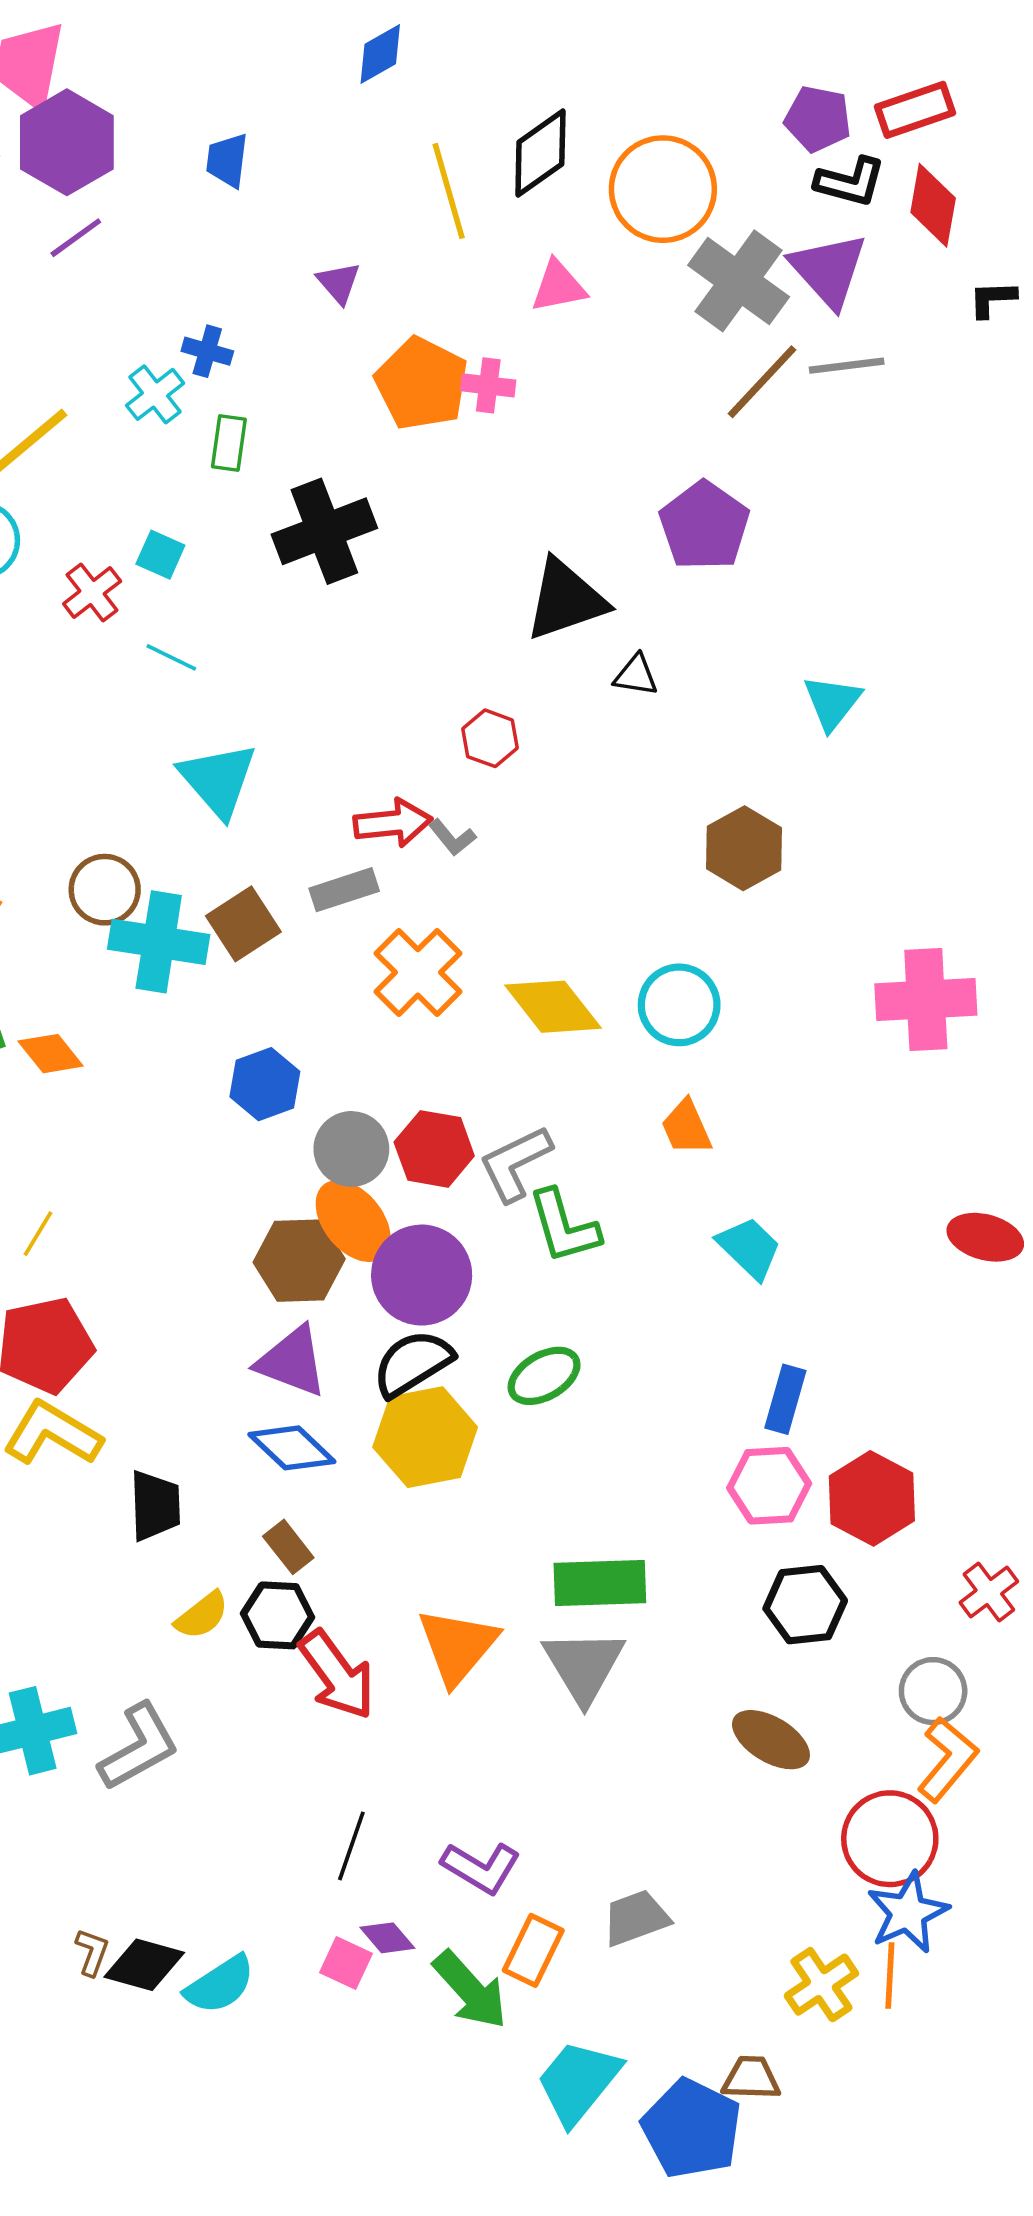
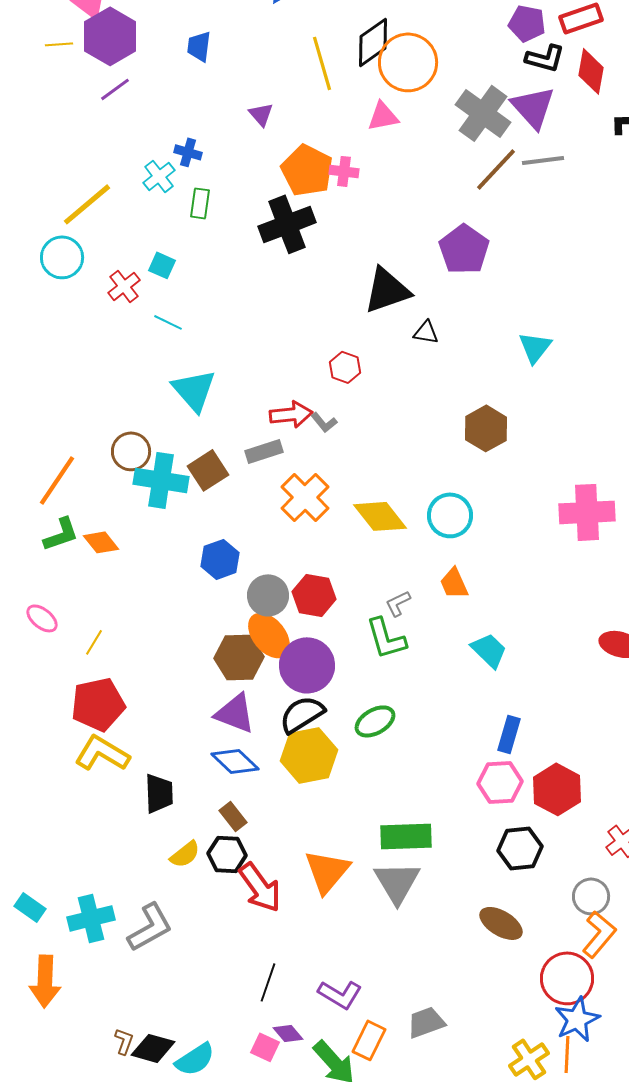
orange circle: (663, 189) -> (408, 62), moved
black cross: (324, 531) -> (287, 224), moved
gray L-shape: (515, 1163) -> (398, 603), moved, size x0.6

